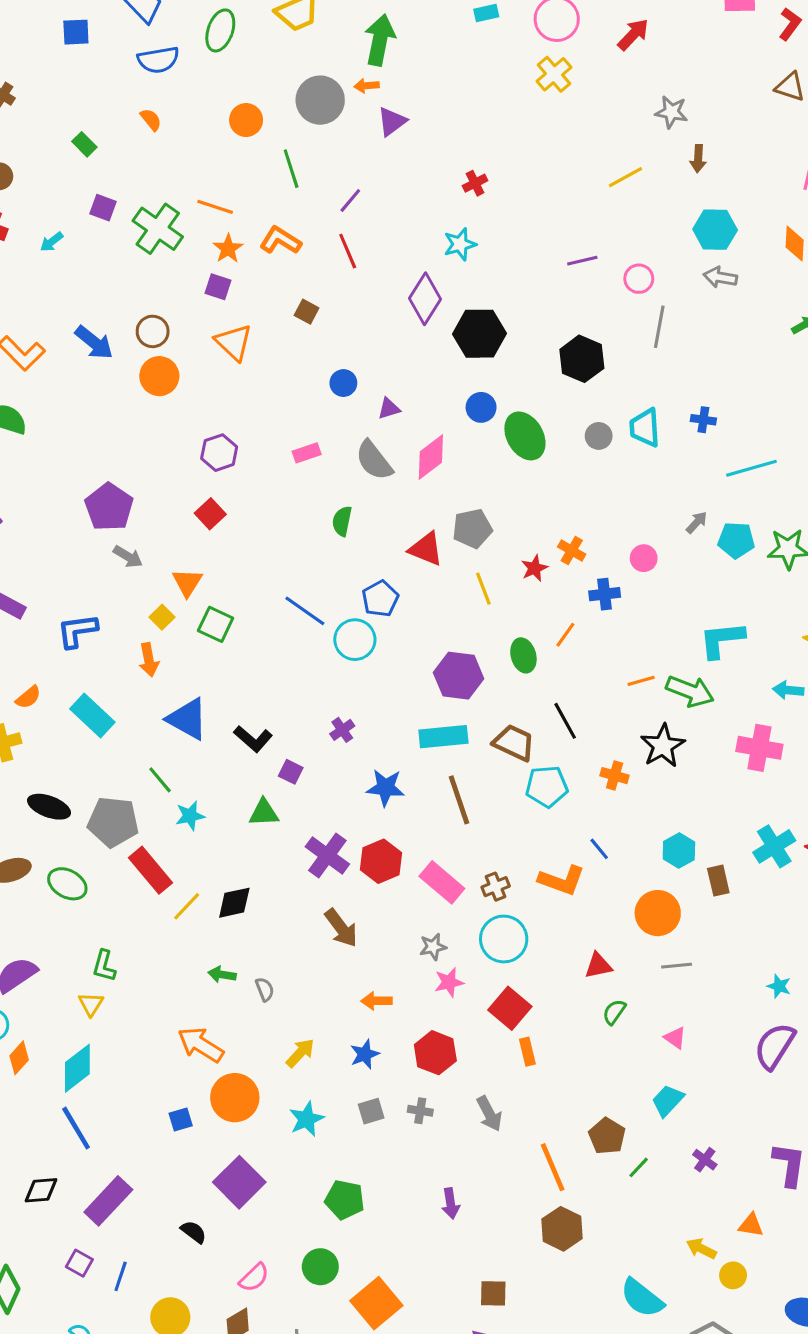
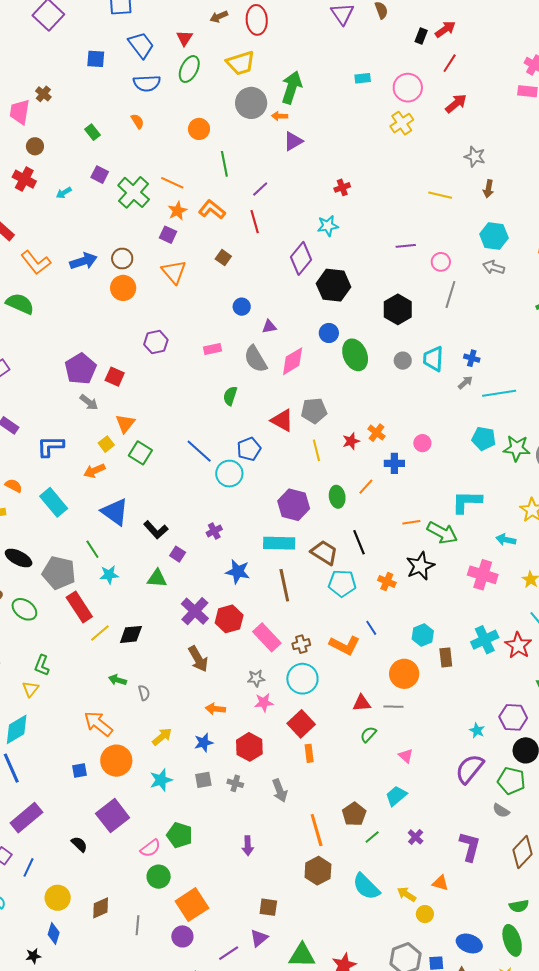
gray circle: (320, 100) -> (251, 103), moved
yellow line: (626, 177) -> (440, 195), turned 35
blue arrow: (94, 342) -> (83, 261), turned -64
red square: (210, 514) -> (115, 377), moved, turned -30
gray arrow: (697, 522) -> (465, 382), moved
orange arrow: (149, 660) -> (94, 471), turned 70
orange semicircle: (28, 697) -> (14, 486), turned -120
gray line: (677, 966) -> (393, 707), moved
pink semicircle: (254, 1278) -> (150, 848), moved
cyan semicircle: (642, 1298) -> (366, 887), moved

